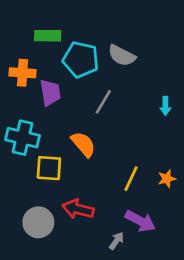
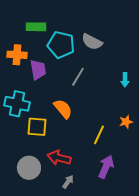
orange star: (167, 179) -> (126, 122), moved
purple arrow: (140, 221) -> (106, 167), turned -95
gray arrow: (116, 241) -> (68, 182), moved

